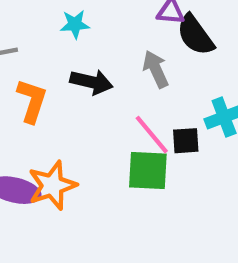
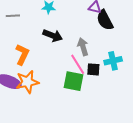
gray arrow: (156, 69) -> (83, 47), moved
orange L-shape: (32, 101) -> (22, 54), moved

